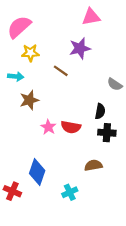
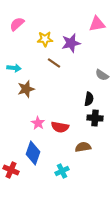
pink triangle: (91, 17) -> (97, 24), moved
pink semicircle: (19, 27) -> (17, 24), size x0.7
yellow star: (30, 53) -> (45, 39), moved
pink star: (48, 127) -> (38, 123), moved
red semicircle: (71, 127) -> (60, 127), moved

